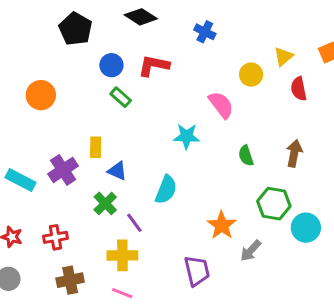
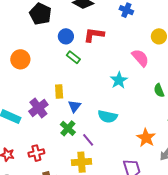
cyan star: (187, 136) -> (119, 80), turned -30
blue triangle: (117, 171) -> (74, 106), turned 48
cyan semicircle: (166, 190) -> (108, 117), turned 84

